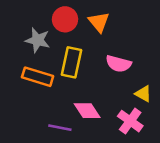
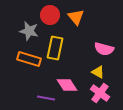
pink semicircle: (118, 64) -> (104, 49), moved
yellow triangle: (143, 94) -> (98, 72), moved

